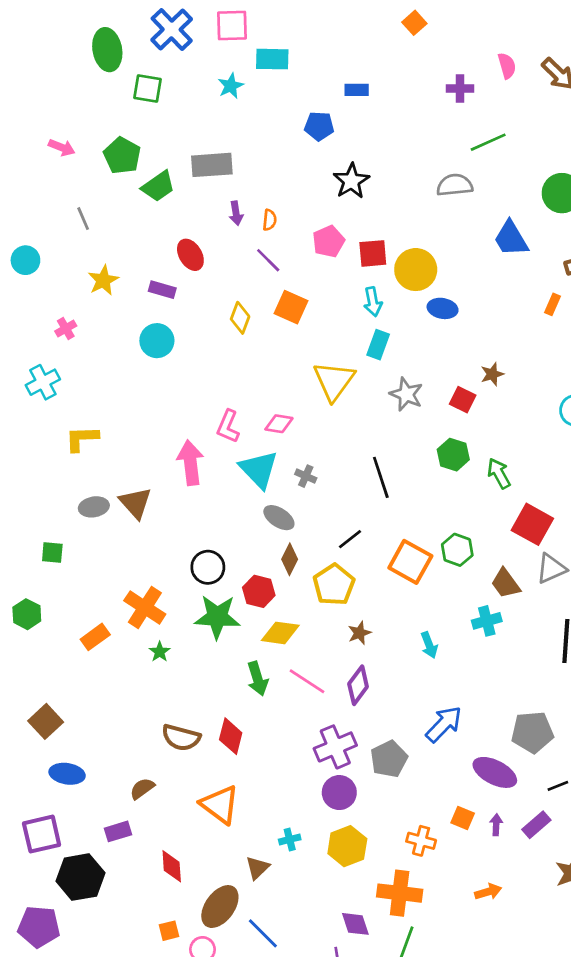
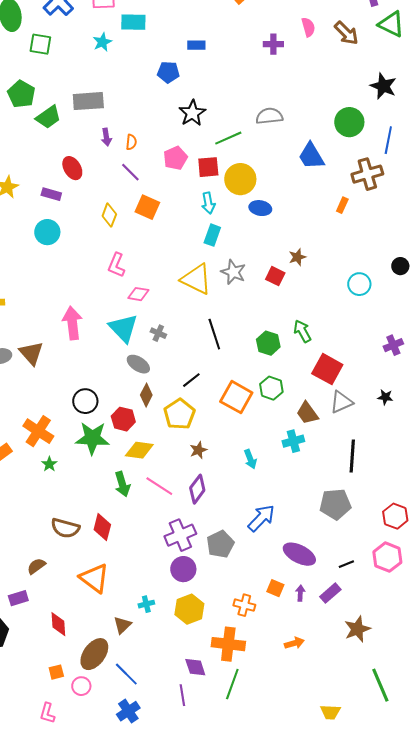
green line: (488, 142) -> (228, 138), moved
yellow triangle: (334, 381) -> (196, 279), moved, turned -40
pink L-shape: (228, 426) -> (116, 265), moved
green hexagon: (453, 455) -> (268, 343), moved
gray pentagon: (532, 732) -> (335, 504), moved

